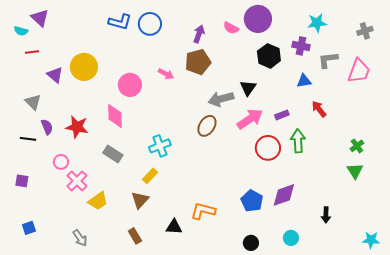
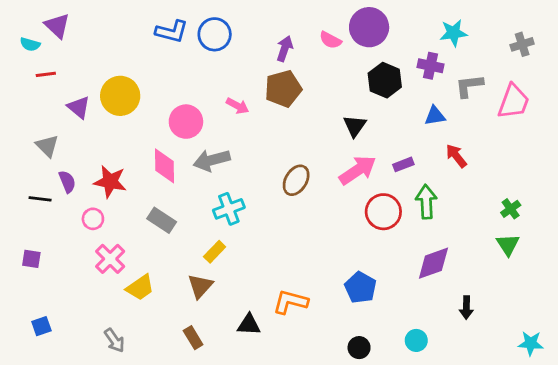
gray arrow: (221, 99) -> (212, 160), moved
pink circle: (61, 162) -> (93, 219), moved
purple diamond: (284, 195) -> (433, 263), moved

